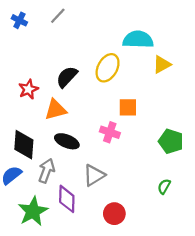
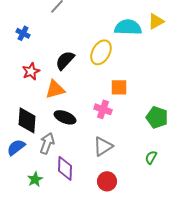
blue cross: (19, 20) -> (23, 33), moved
yellow triangle: (162, 64) -> (156, 21), moved
gray triangle: (94, 175) -> (103, 146), moved
green star: (33, 211) -> (35, 179), size x0.6

